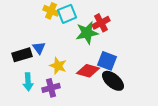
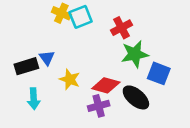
green star: (87, 33) -> (135, 54), moved
blue square: (107, 61) -> (159, 73), moved
purple cross: (51, 88) -> (99, 106), moved

